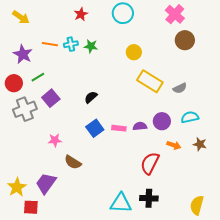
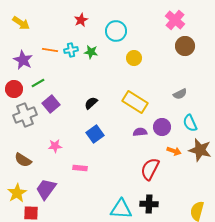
cyan circle: (123, 13) -> (116, 31), moved
yellow rectangle: (150, 81) -> (135, 102), moved
cyan semicircle: (190, 117) -> (190, 123), turned -102
pink rectangle: (119, 128) -> (80, 168), moved
brown star: (200, 144) -> (200, 150), size x1.6
brown semicircle: (73, 162) -> (23, 160), moved

